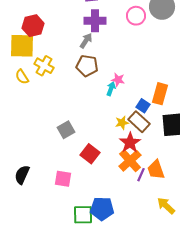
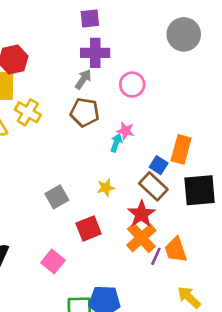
pink circle: (136, 16) -> (132, 85), moved
yellow star: (122, 123) -> (106, 188), moved
red square: (90, 154) -> (89, 229), turned 30
pink square: (63, 179) -> (53, 262), turned 30

